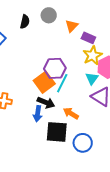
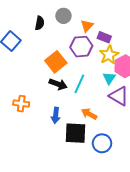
purple hexagon: (55, 68) -> (81, 47), moved
orange square: (44, 82) -> (56, 62), moved
black arrow: (46, 103) -> (58, 84), moved

